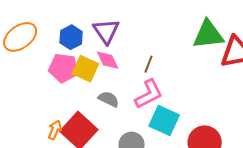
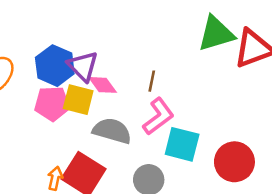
purple triangle: (106, 31) -> (83, 66), moved
blue hexagon: (71, 37) -> (55, 66), size x1.4
gray semicircle: (109, 99) -> (112, 131), size x1.5

